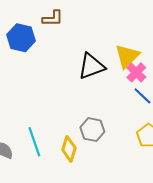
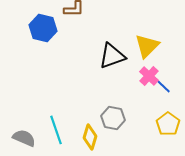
pink cross: (136, 72) -> (149, 76), moved

